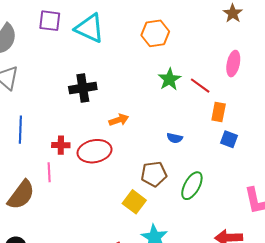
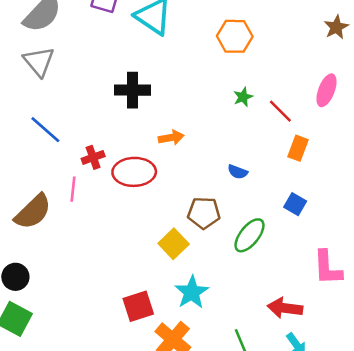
green star: (169, 79) -> (243, 97), size x0.7
blue line: (20, 130) -> (45, 130), turned -60
blue square: (229, 139) -> (295, 204), moved
red cross: (61, 145) -> (93, 157), turned -30

